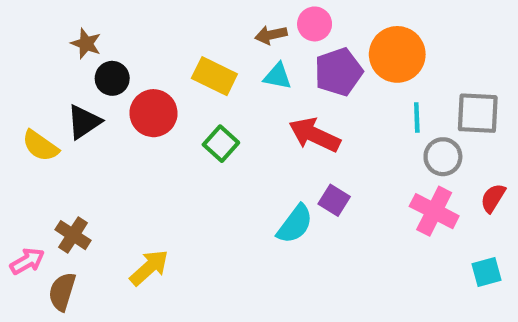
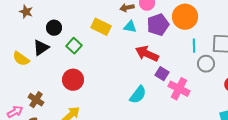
brown star: (86, 44) -> (26, 12), moved
red circle: (153, 113) -> (73, 80), moved
green square: (221, 144) -> (74, 46), moved
purple square: (334, 200) -> (162, 74), moved
pink cross: (434, 211) -> (179, 89), moved

